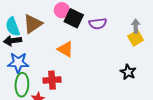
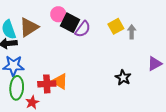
purple semicircle: (98, 24) -> (83, 29), moved, turned -48
yellow square: (136, 38) -> (116, 26), moved
orange triangle: (65, 49) -> (60, 81), moved

